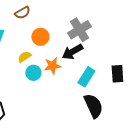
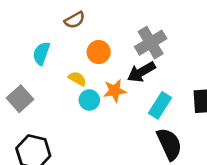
yellow semicircle: (24, 57) -> (77, 79), turned 64

